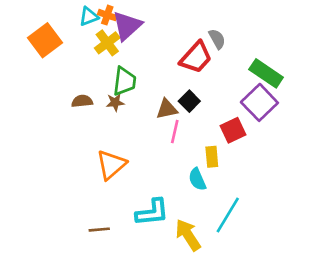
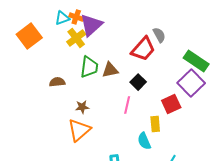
brown star: (115, 102) -> (82, 107), moved
brown triangle: (167, 109) -> (110, 70), moved

